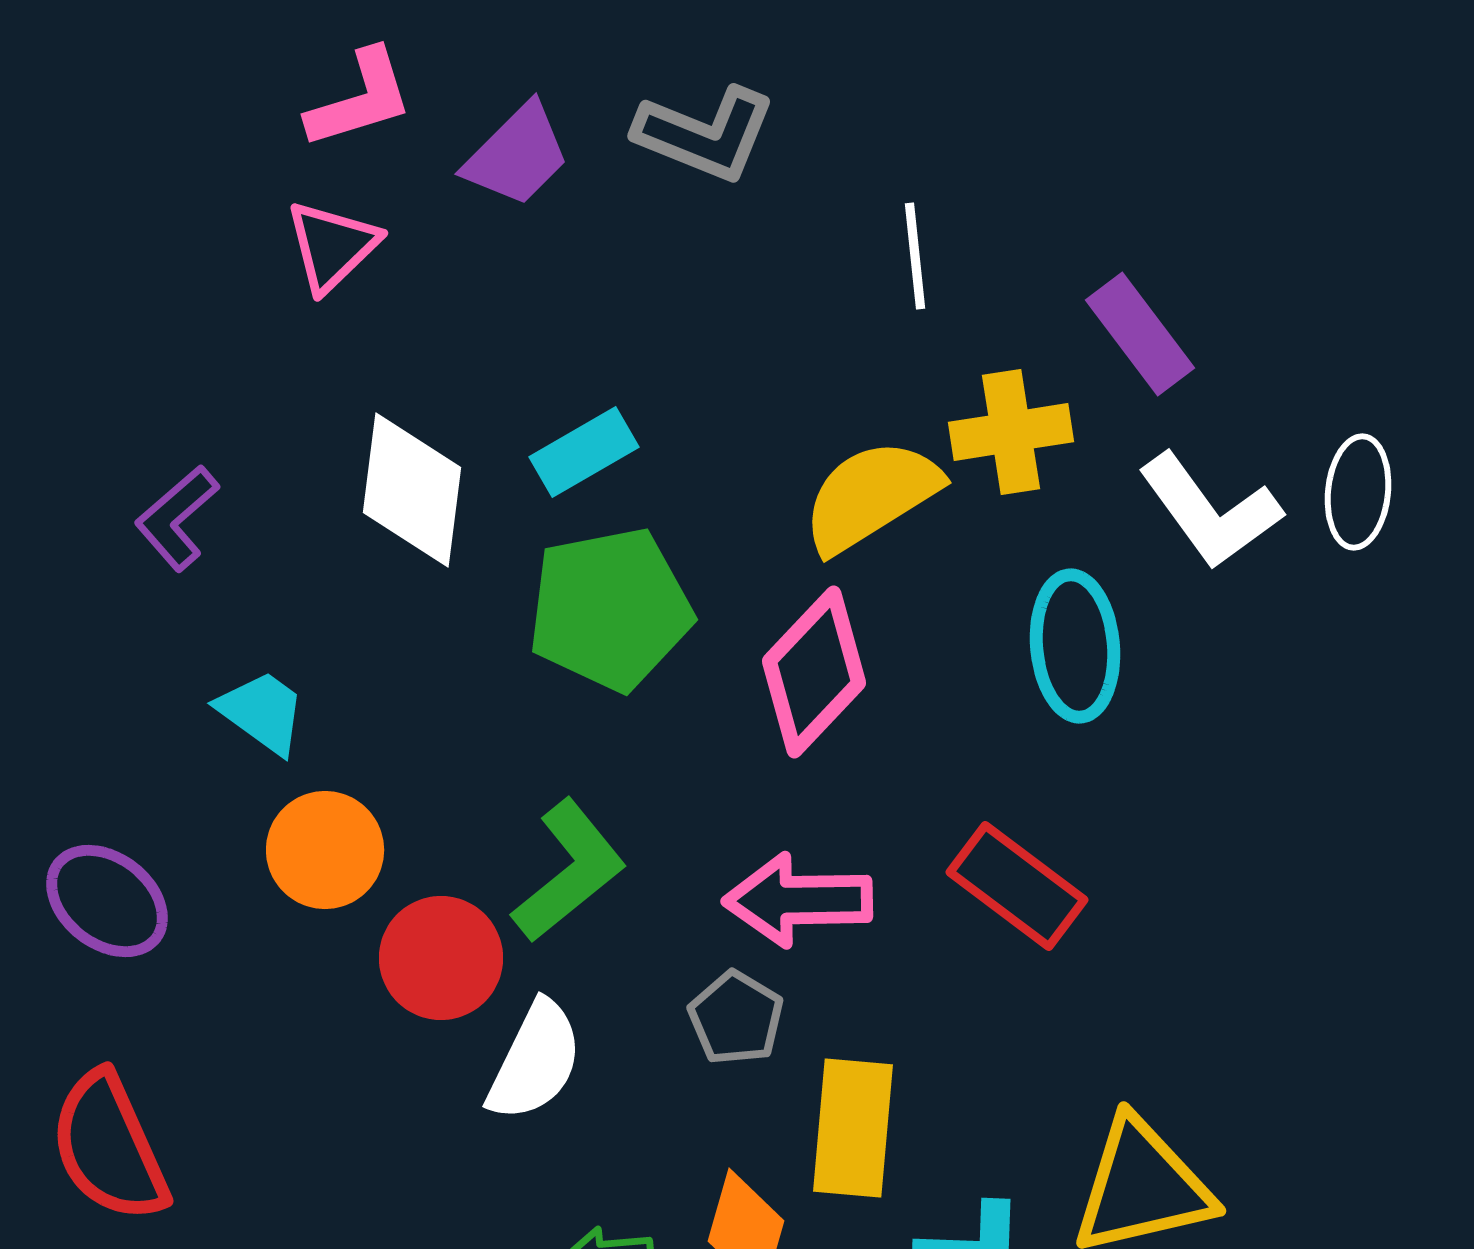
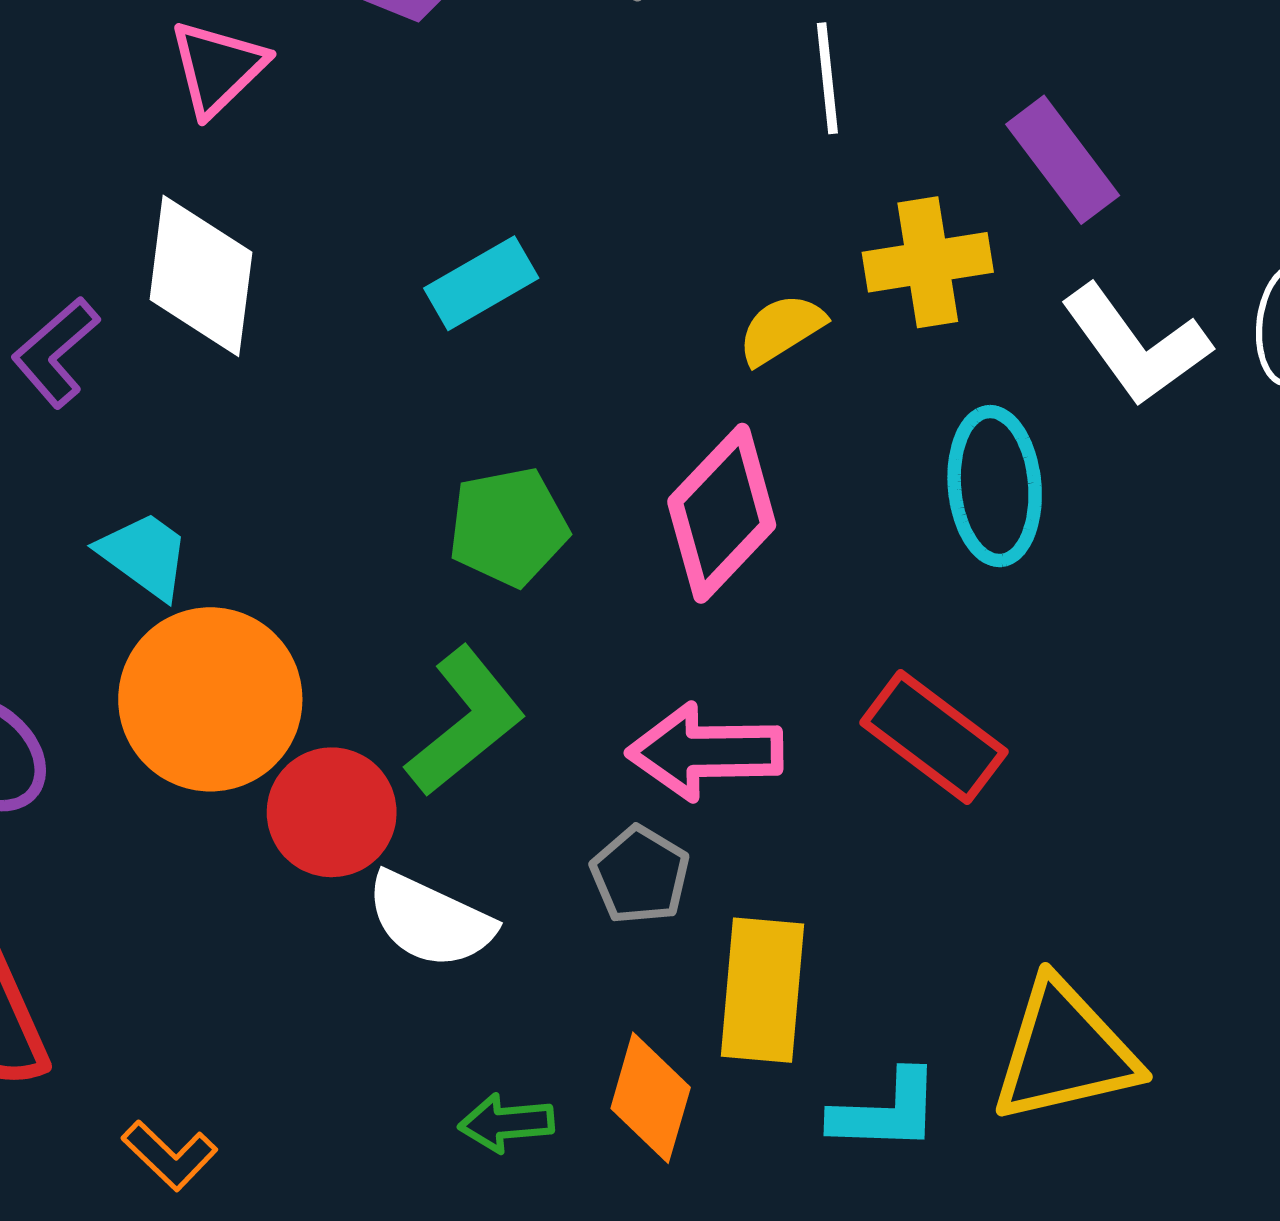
white diamond: (412, 490) -> (201, 276), moved
yellow semicircle: (871, 496) -> (781, 329), size x0.6
green pentagon: (610, 609) -> (508, 527), moved, size x0.7
orange circle: (325, 850) -> (210, 699), size x1.5
white semicircle: (535, 1061) -> (430, 920), turned 89

